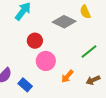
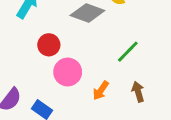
brown arrow: (93, 80) -> (138, 92), turned 104

